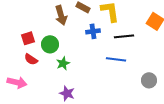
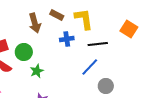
blue line: (116, 59) -> (90, 67), turned -54
gray circle: (149, 80) -> (106, 86), moved

